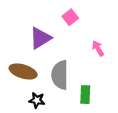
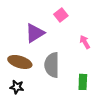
green rectangle: (85, 95) -> (83, 82), moved
black star: (37, 100) -> (17, 87), moved

